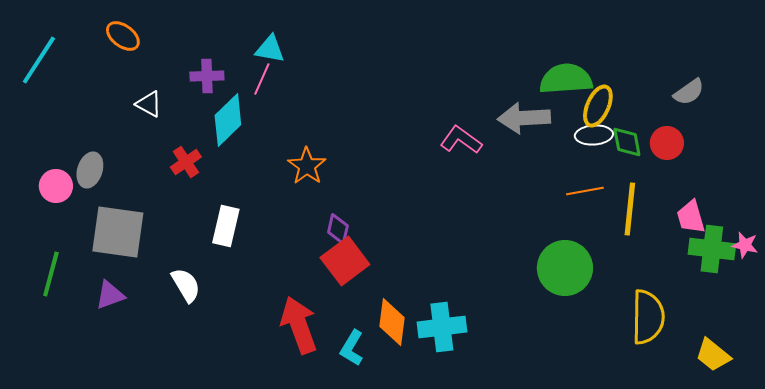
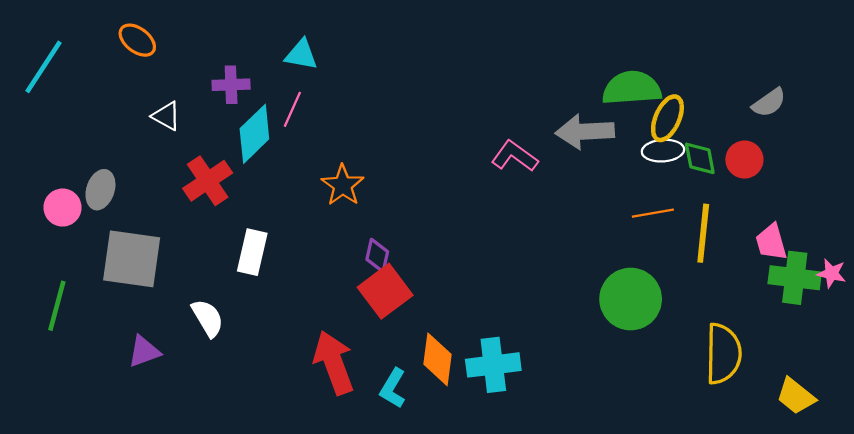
pink line: (262, 79) -> (292, 109), moved
red cross: (186, 162) -> (208, 181), size x1.4
purple triangle: (110, 295) -> (144, 351), moved

